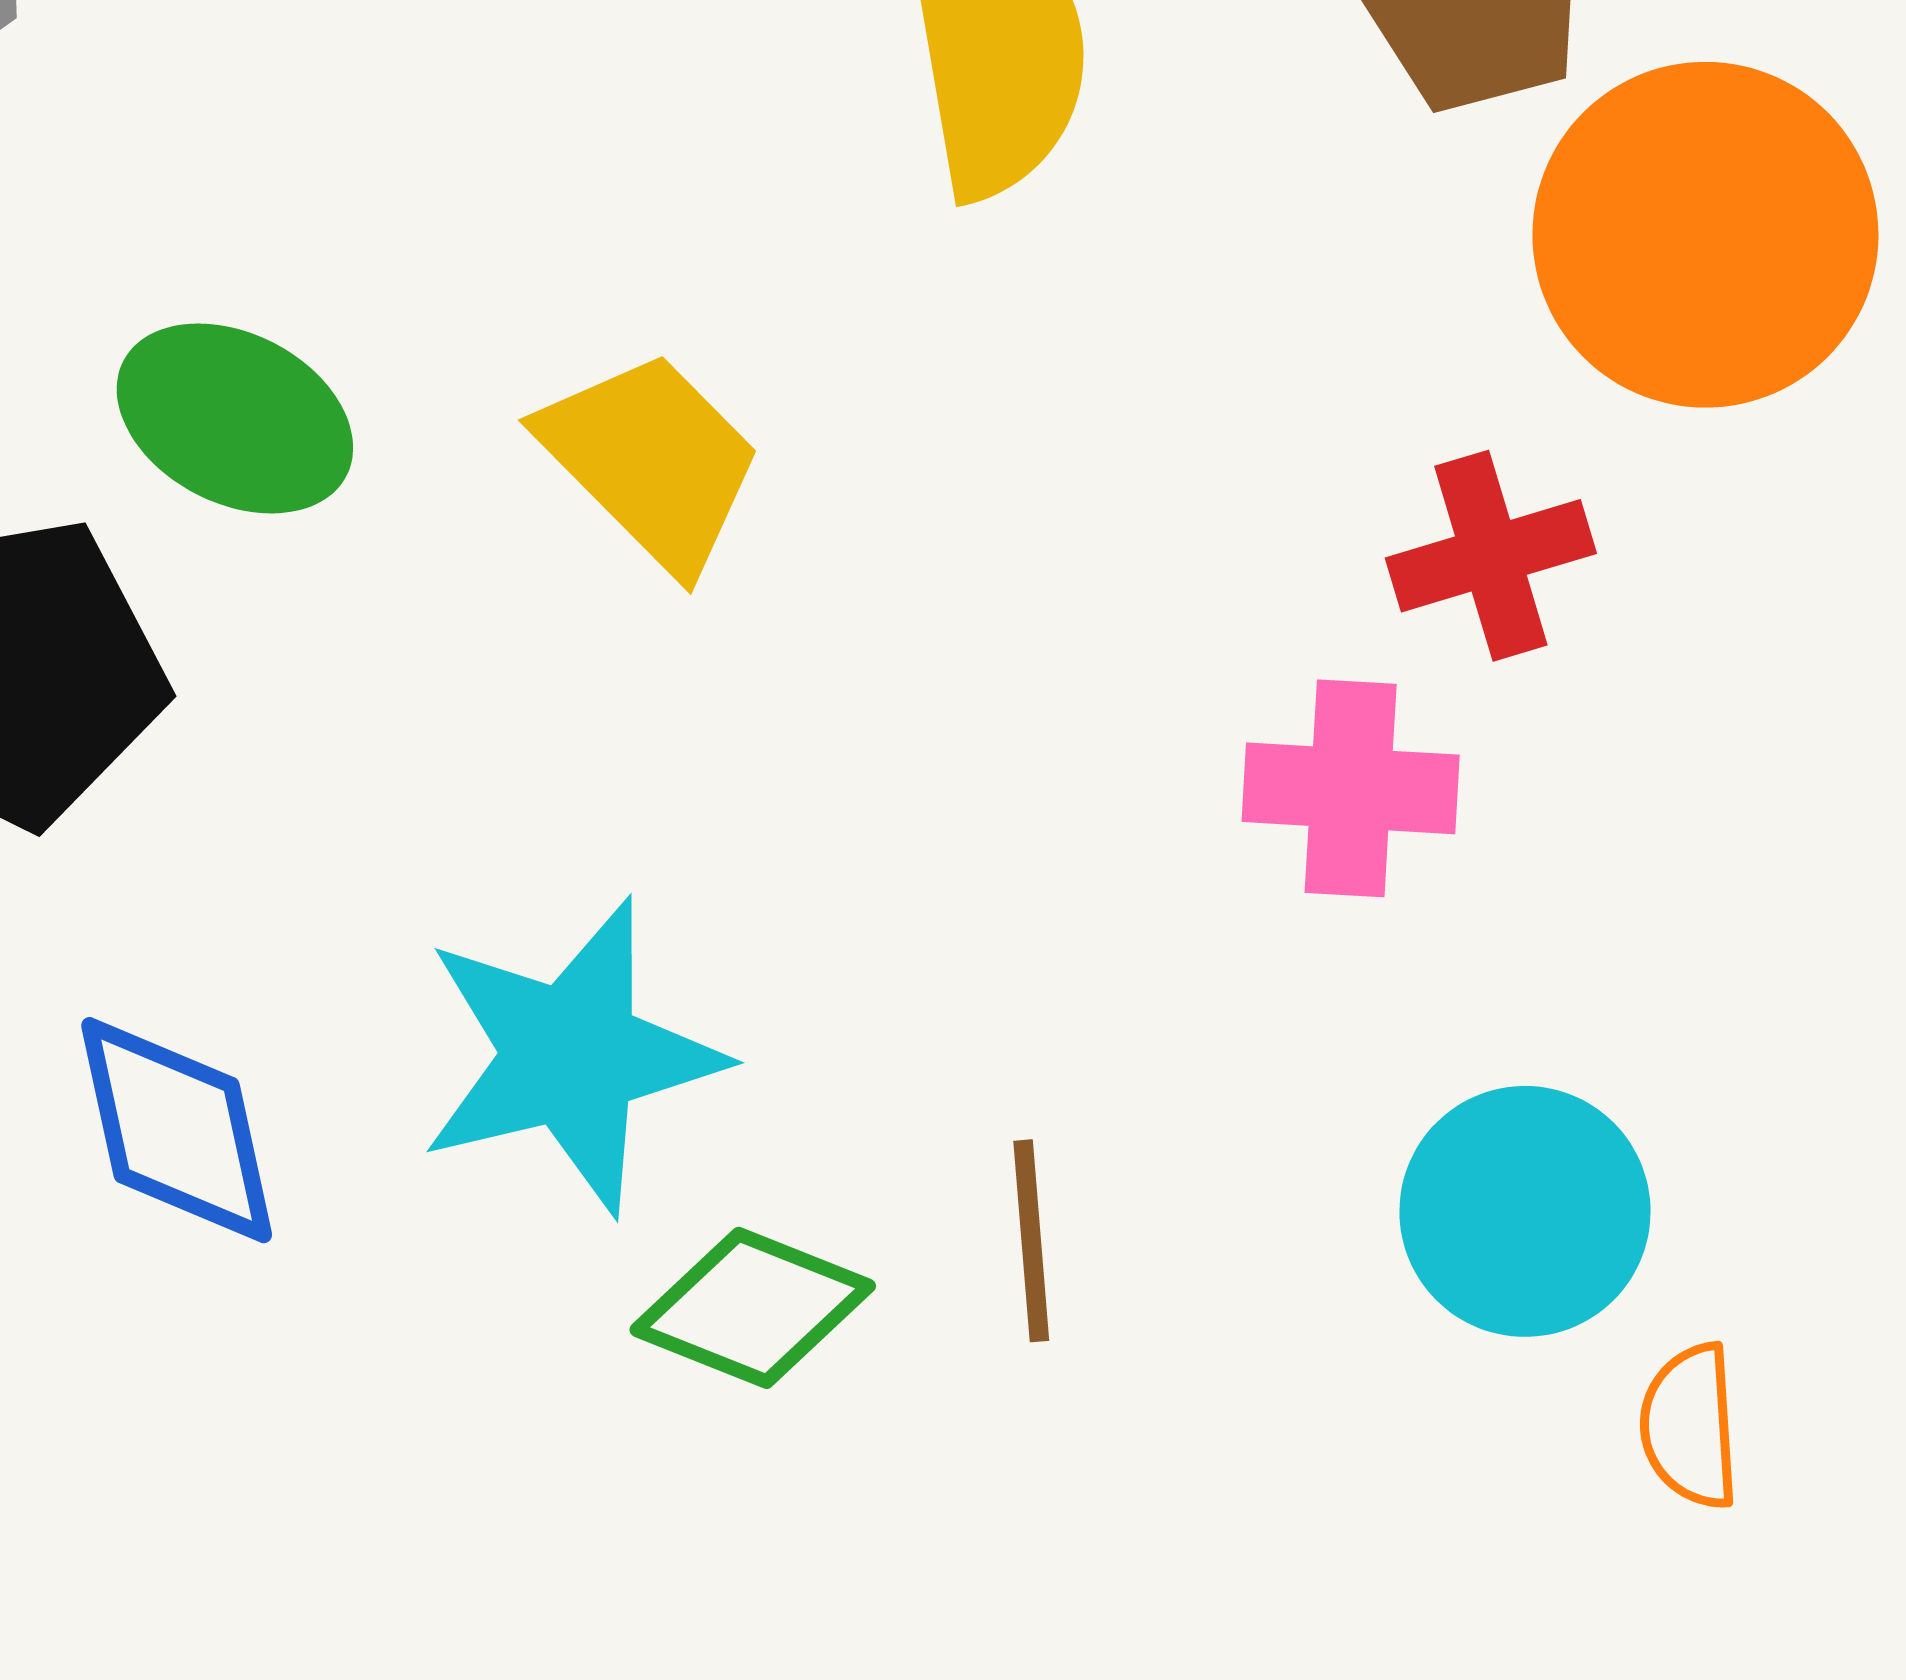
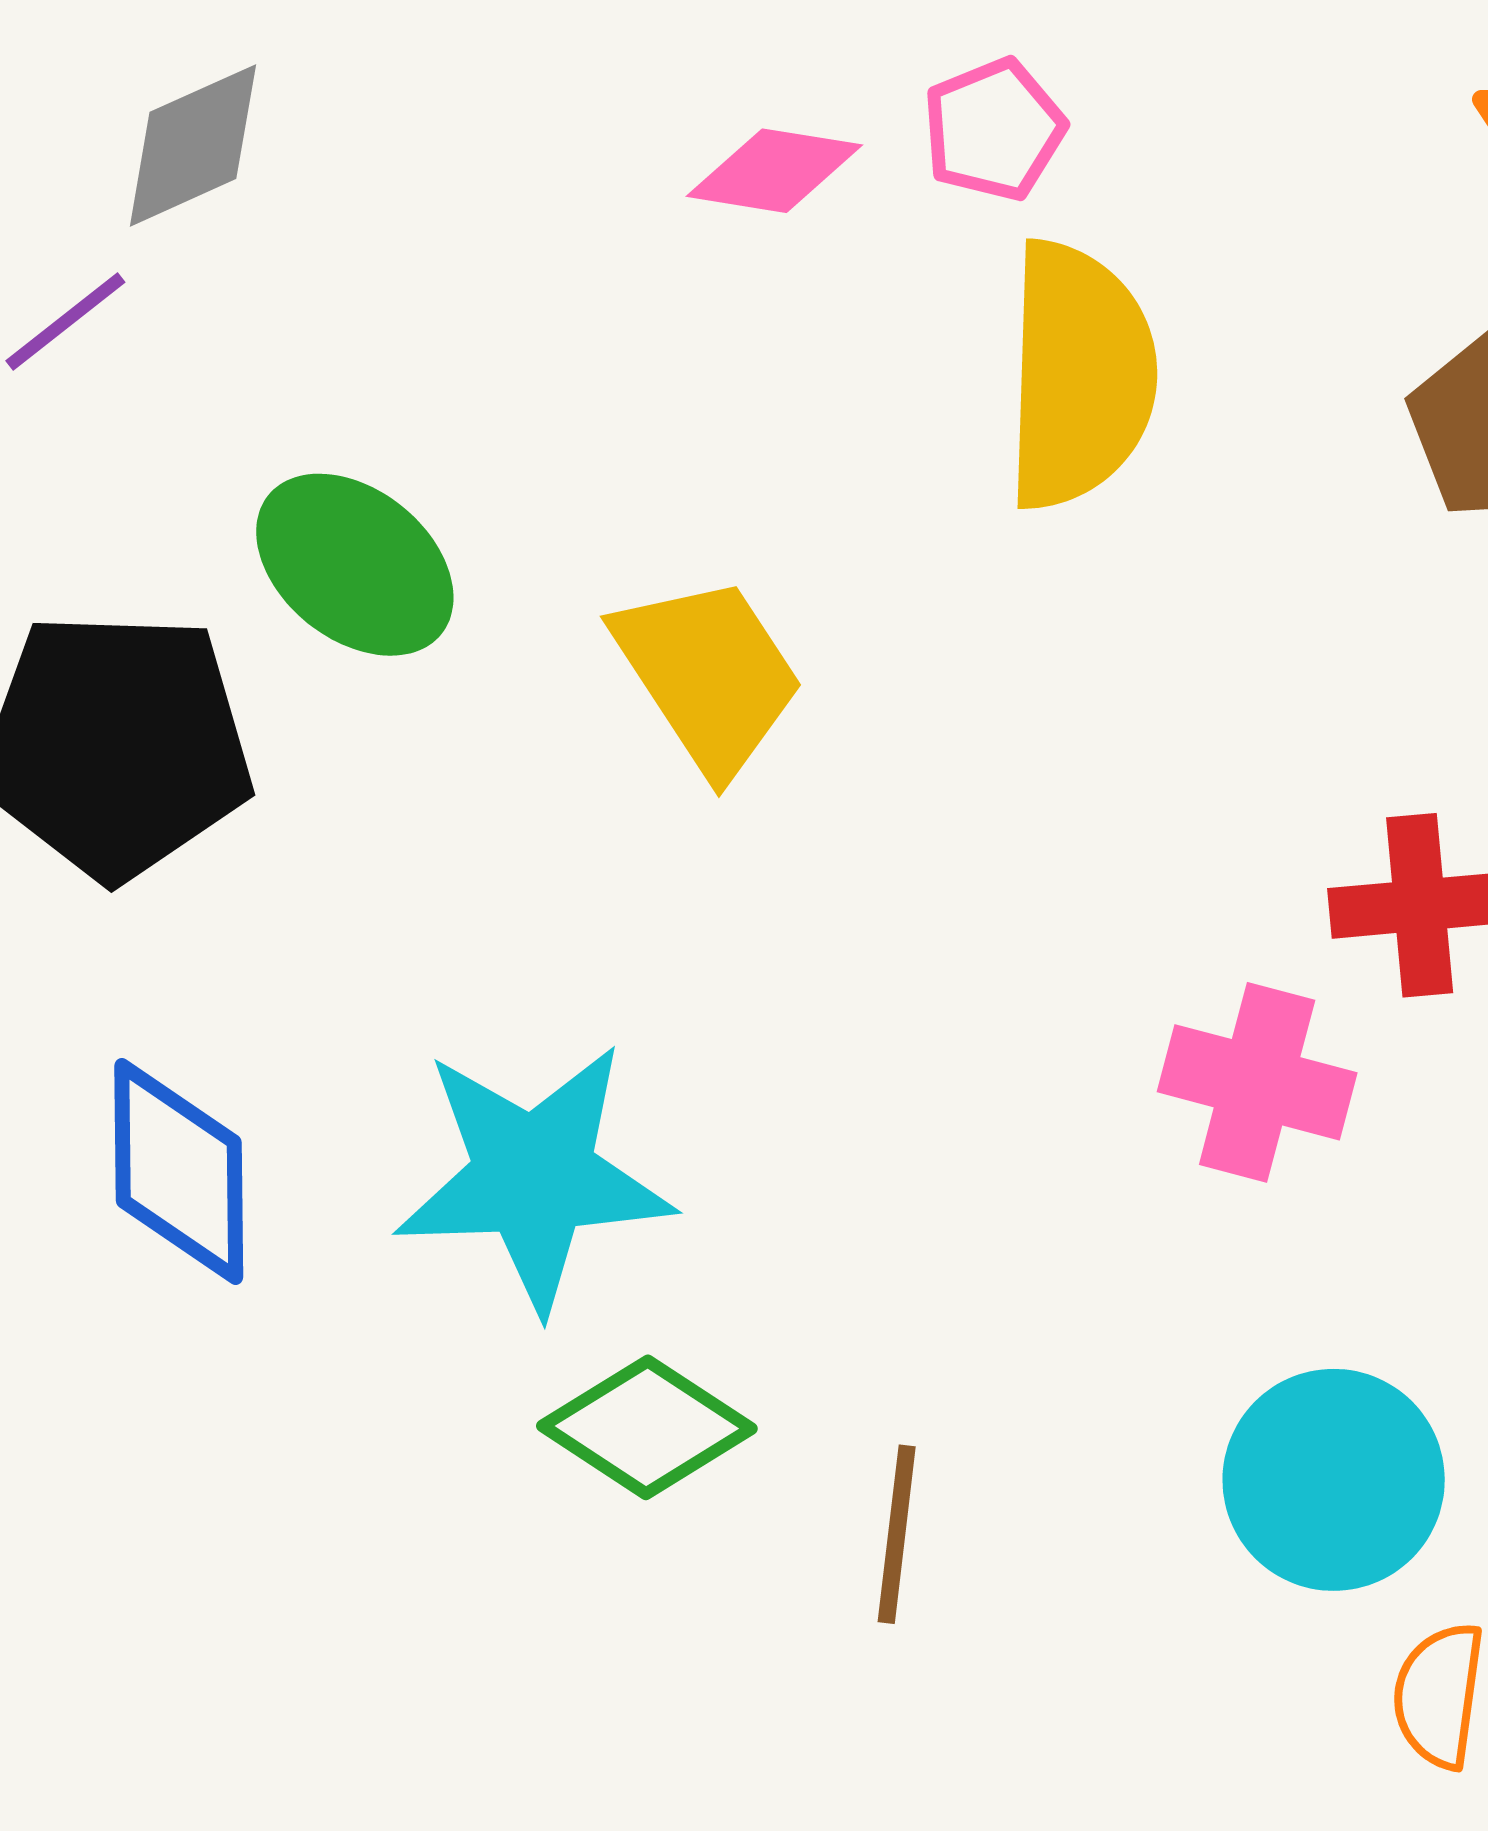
brown line: (1031, 1241) -> (897, 1534), moved

